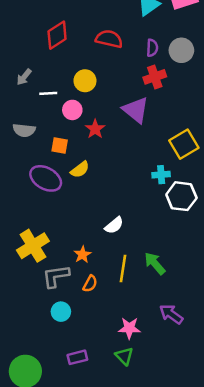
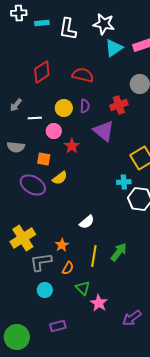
purple semicircle: (152, 48) -> (85, 106), moved
green arrow: (155, 263) -> (119, 252), turned 78
purple arrow: (171, 314) -> (132, 318), moved, turned -72
pink star: (129, 328) -> (99, 303), turned 30
green triangle: (124, 356) -> (83, 288), moved

